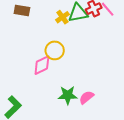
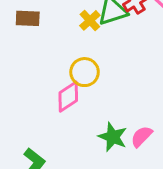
green star: (68, 95) -> (113, 137), turned 30

